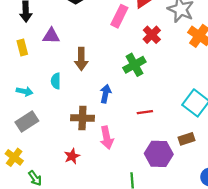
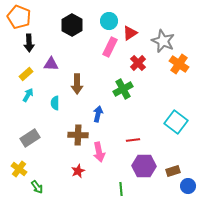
yellow rectangle: (22, 47) -> (26, 74), turned 64
cyan arrow: (25, 91) -> (28, 95), moved, turned -72
red line: (145, 112) -> (133, 140), moved
brown rectangle: (186, 139) -> (173, 171), moved
red star: (72, 156) -> (78, 171), moved

